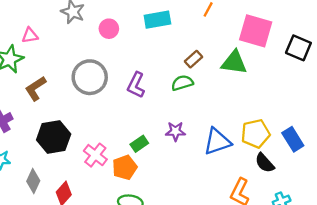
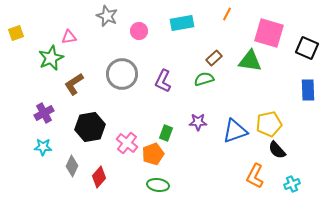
blue rectangle: (293, 139) -> (308, 90), moved, turned 30
green rectangle: (139, 144) -> (166, 133), turned -35

